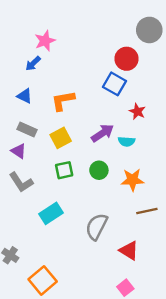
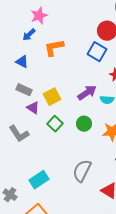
orange L-shape: (63, 101) -> (54, 48), moved
purple triangle: (19, 151) -> (33, 108), moved
green square: (64, 170) -> (55, 124), turned -35
cyan rectangle: (51, 213) -> (39, 180), moved

